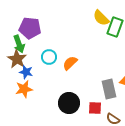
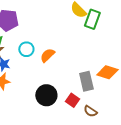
red square: (95, 108) -> (72, 100), turned 32

